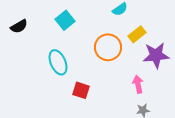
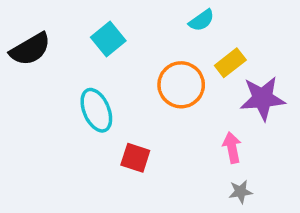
black semicircle: (19, 26) -> (30, 49), size x1.4

